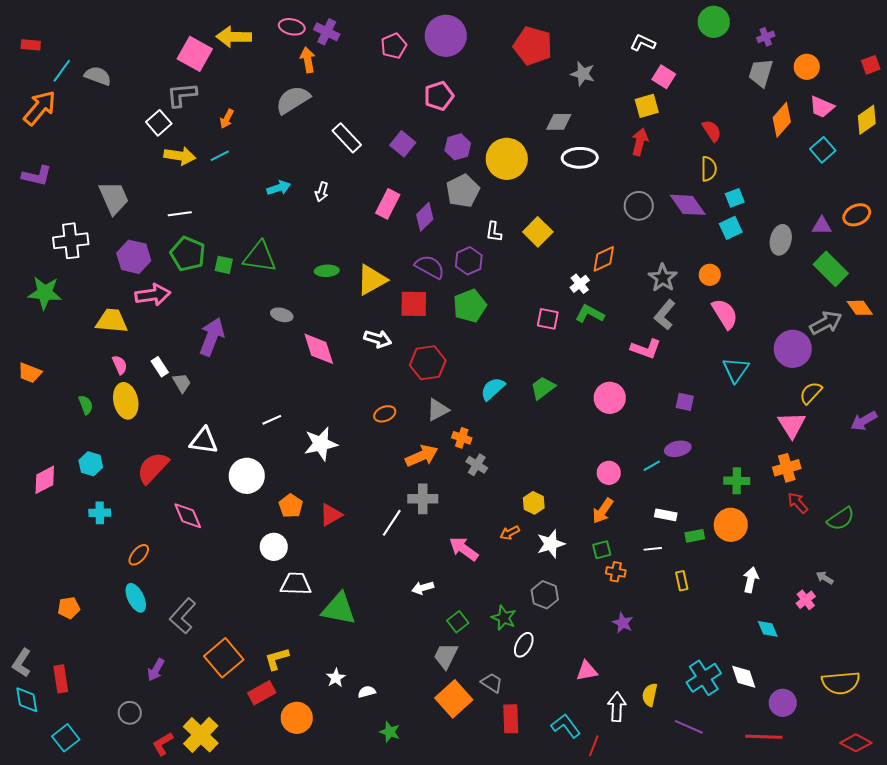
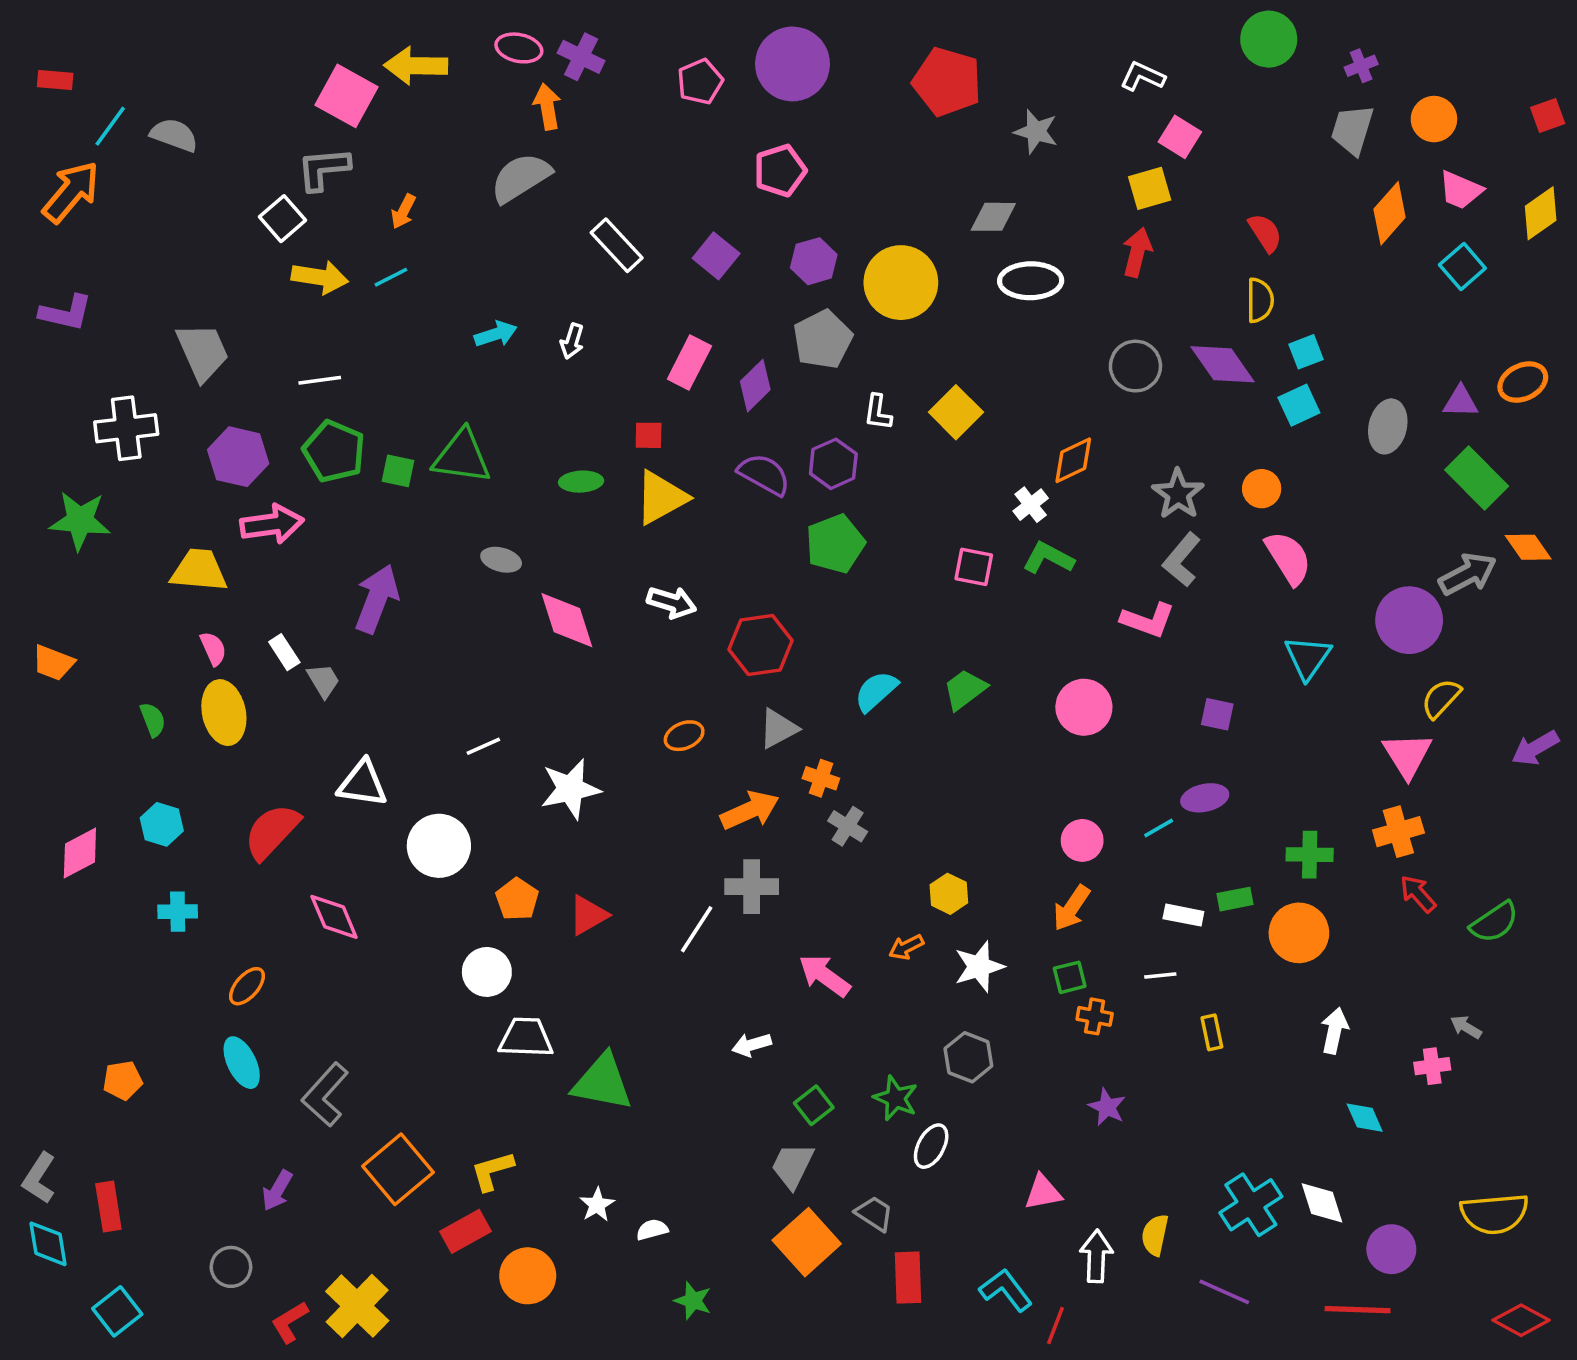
red square: (414, 304) -> (649, 435), moved, size x0.6
green rectangle: (695, 536) -> (1235, 899), moved
pink cross: (806, 600) -> (1432, 1066), turned 30

